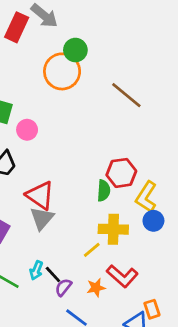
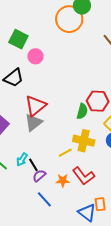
red triangle: (40, 195) -> (36, 106), turned 35

